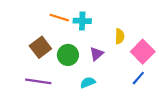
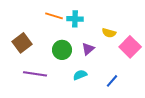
yellow semicircle: (120, 36) -> (109, 33), turned 104
brown square: (40, 47) -> (22, 43), moved
blue line: (138, 78) -> (112, 81), moved

